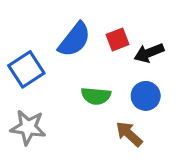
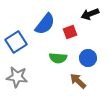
red square: (117, 40) -> (70, 32), moved
black arrow: (149, 53) -> (90, 14), moved

